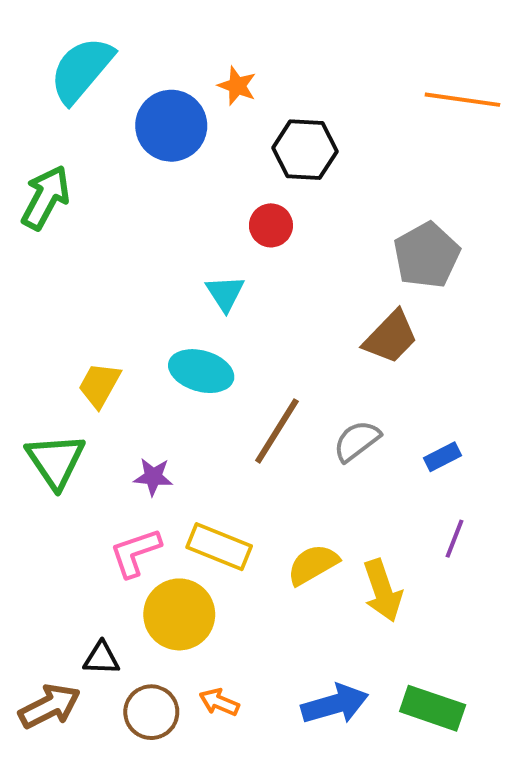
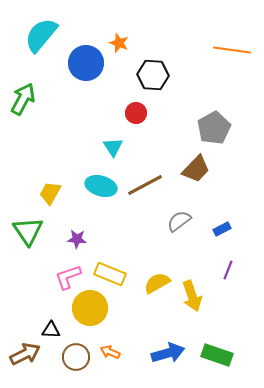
brown line: (277, 431) -> (145, 185), moved, turned 30

